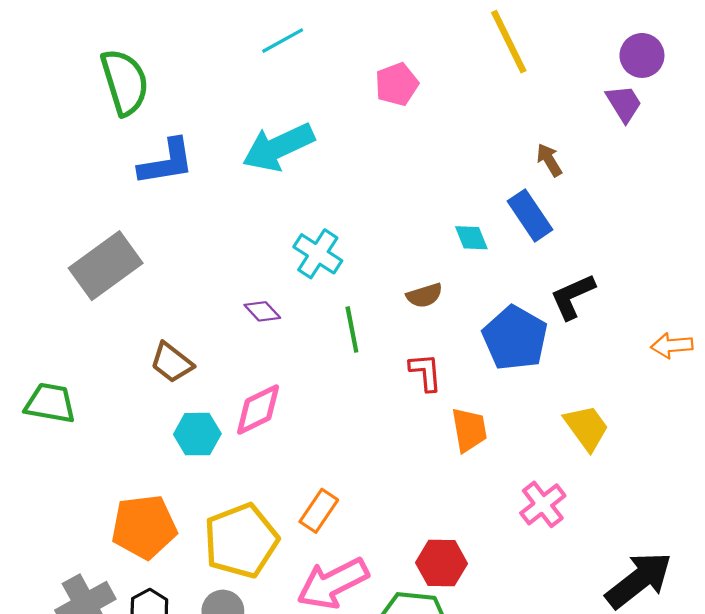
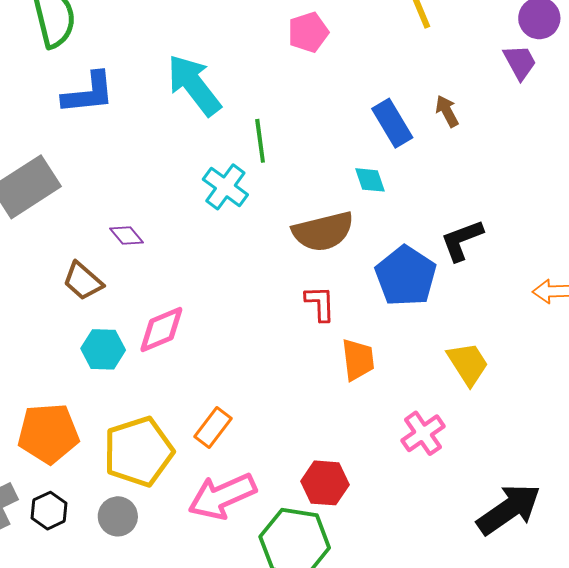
cyan arrow: (278, 147) -> (194, 85), turned 74
blue rectangle: (530, 215) -> (392, 123), moved
brown semicircle: (424, 295) -> (323, 231), size x1.8
purple diamond: (262, 311) -> (127, 235), moved
green line: (352, 330) -> (260, 141), moved

